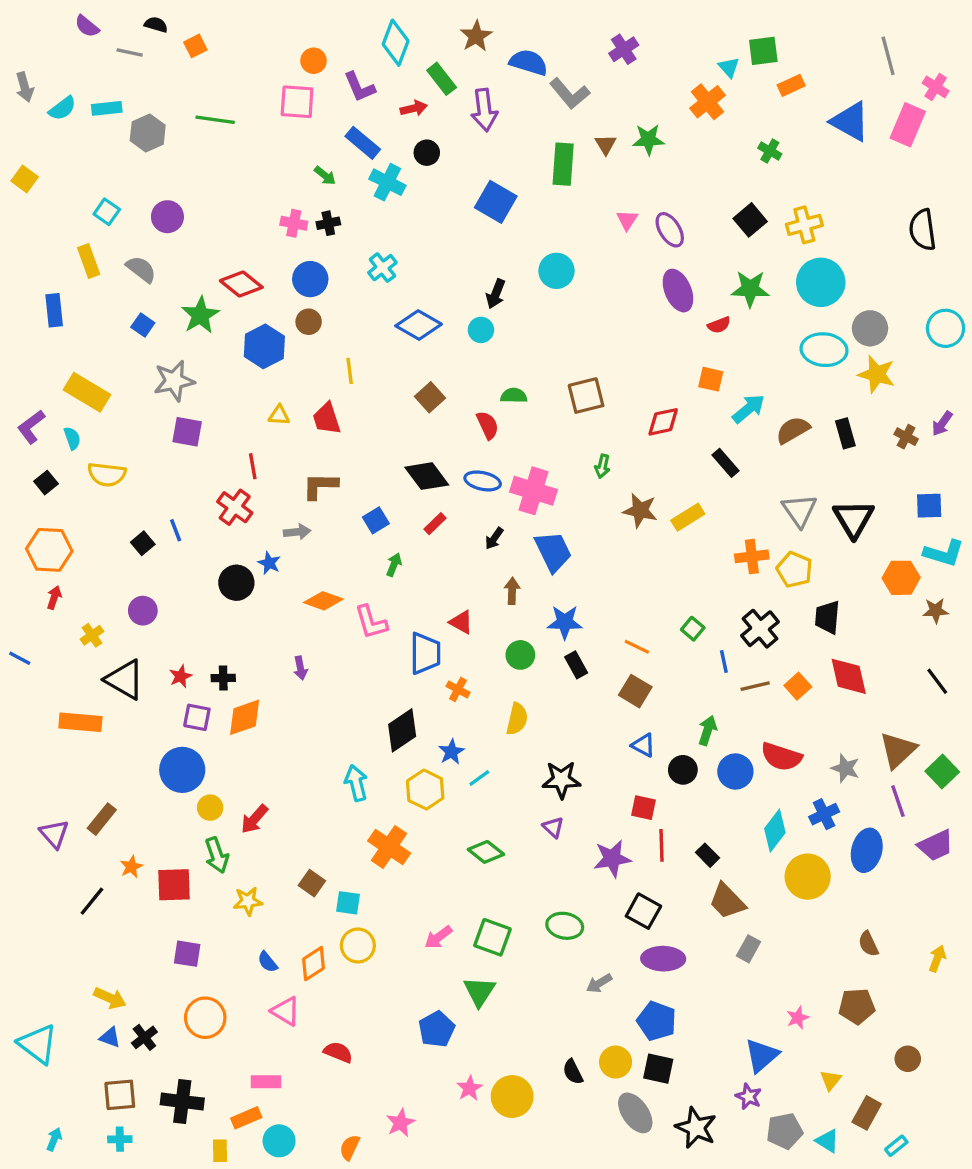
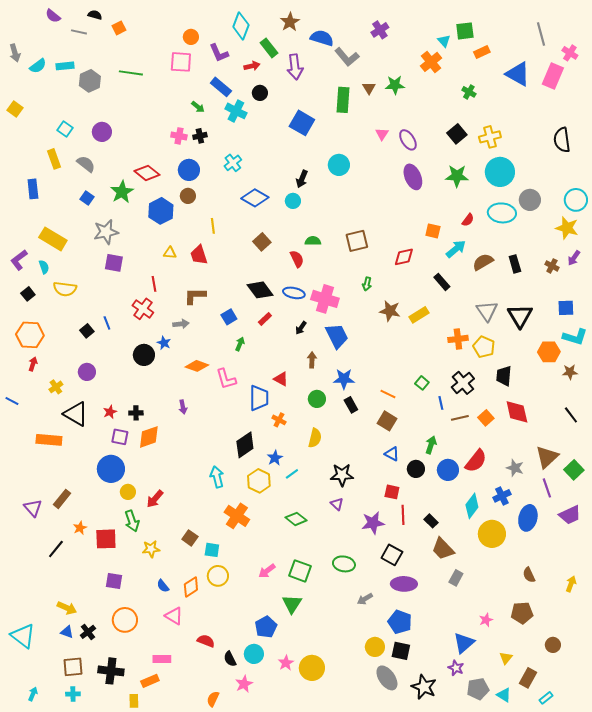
red semicircle: (719, 325) -> (468, 220), moved, turned -32
yellow star: (877, 374) -> (567, 228), moved
red semicircle: (781, 757) -> (476, 461), turned -70
black semicircle: (573, 1072) -> (230, 659), moved
cyan circle: (279, 1141) -> (254, 654), moved

